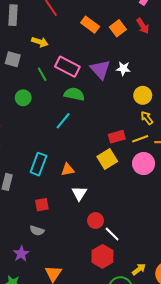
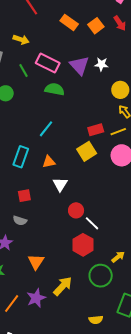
cyan line: (63, 121) -> (46, 129), moved

